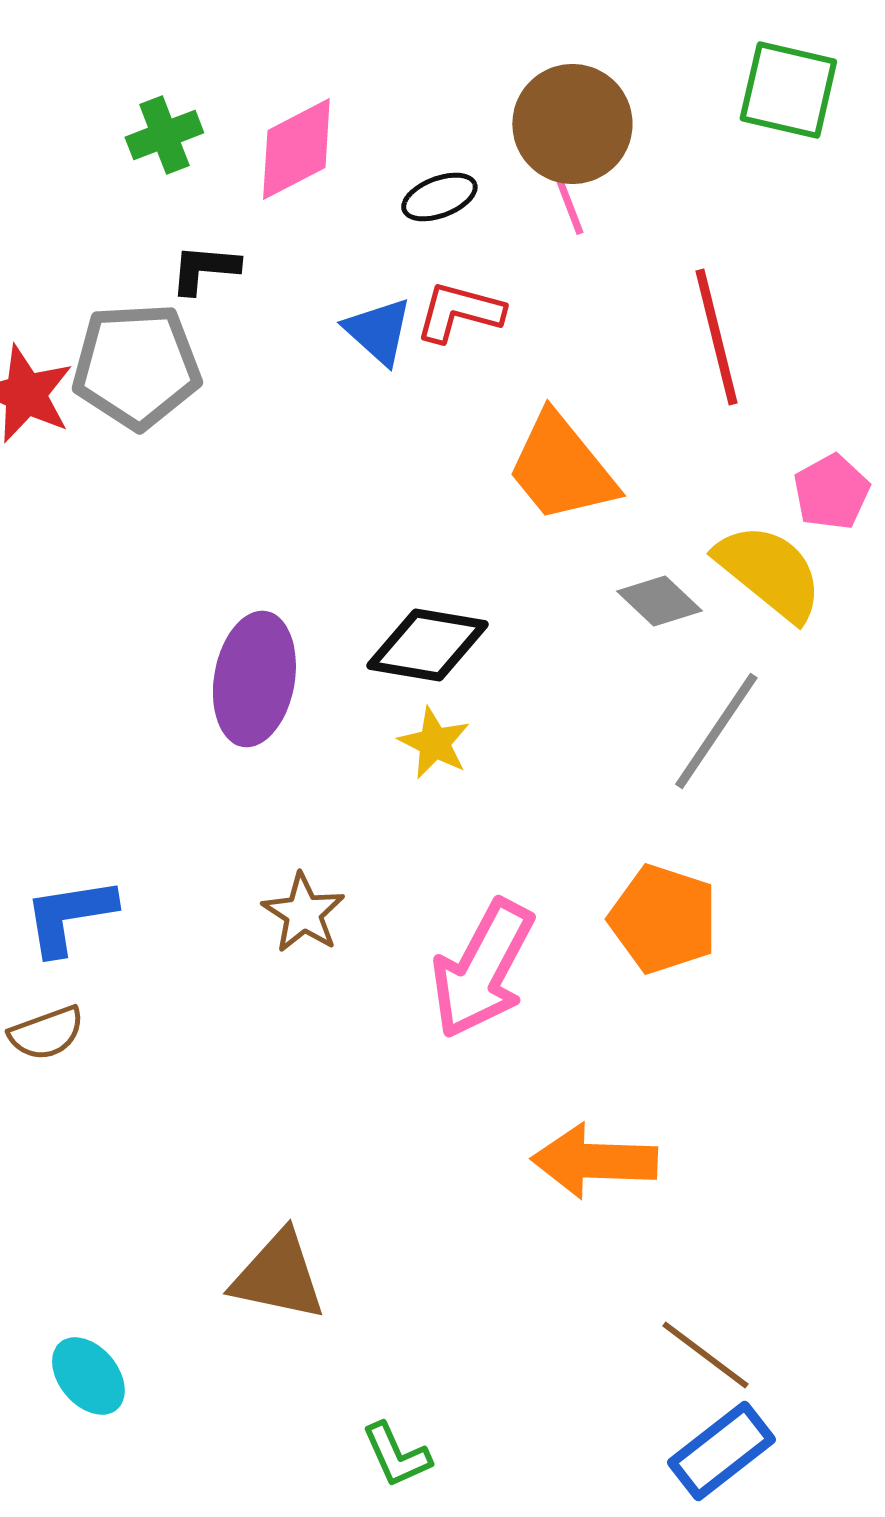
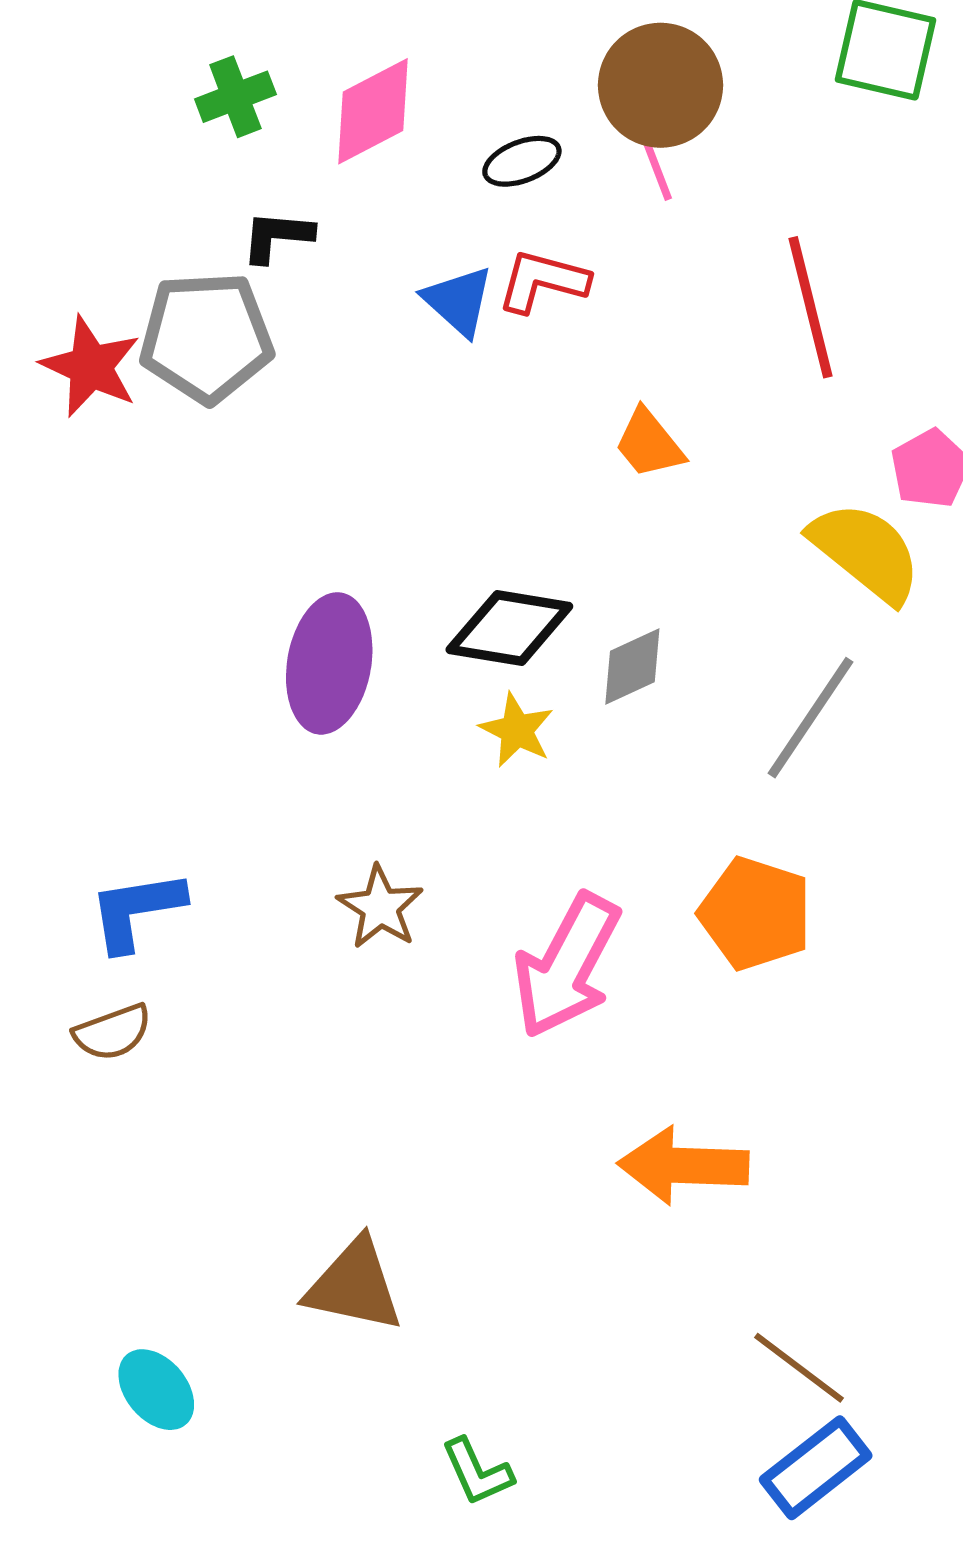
orange trapezoid: (561, 468) -> (649, 444), size x0.6
gray diamond: (659, 601) -> (632, 667), moved, turned -68

